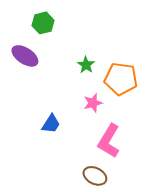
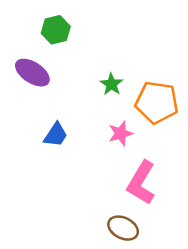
blue trapezoid: (51, 124) -> (56, 135), moved

